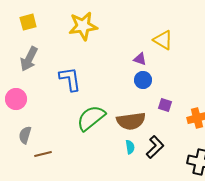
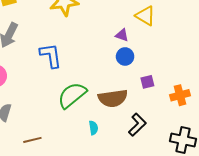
purple square: (165, 105) -> (147, 82), turned -32
cyan semicircle: (130, 147) -> (93, 128), moved
brown line: (43, 154) -> (32, 140), moved

